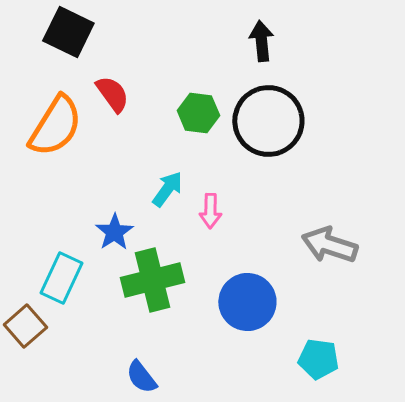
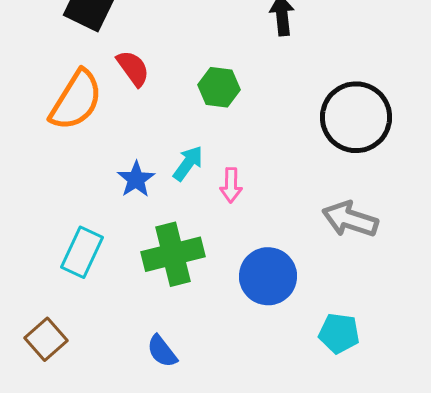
black circle: (268, 121) -> (356, 117), moved
blue star: (114, 232) -> (136, 179), moved
brown square: (25, 326) -> (46, 339), moved

